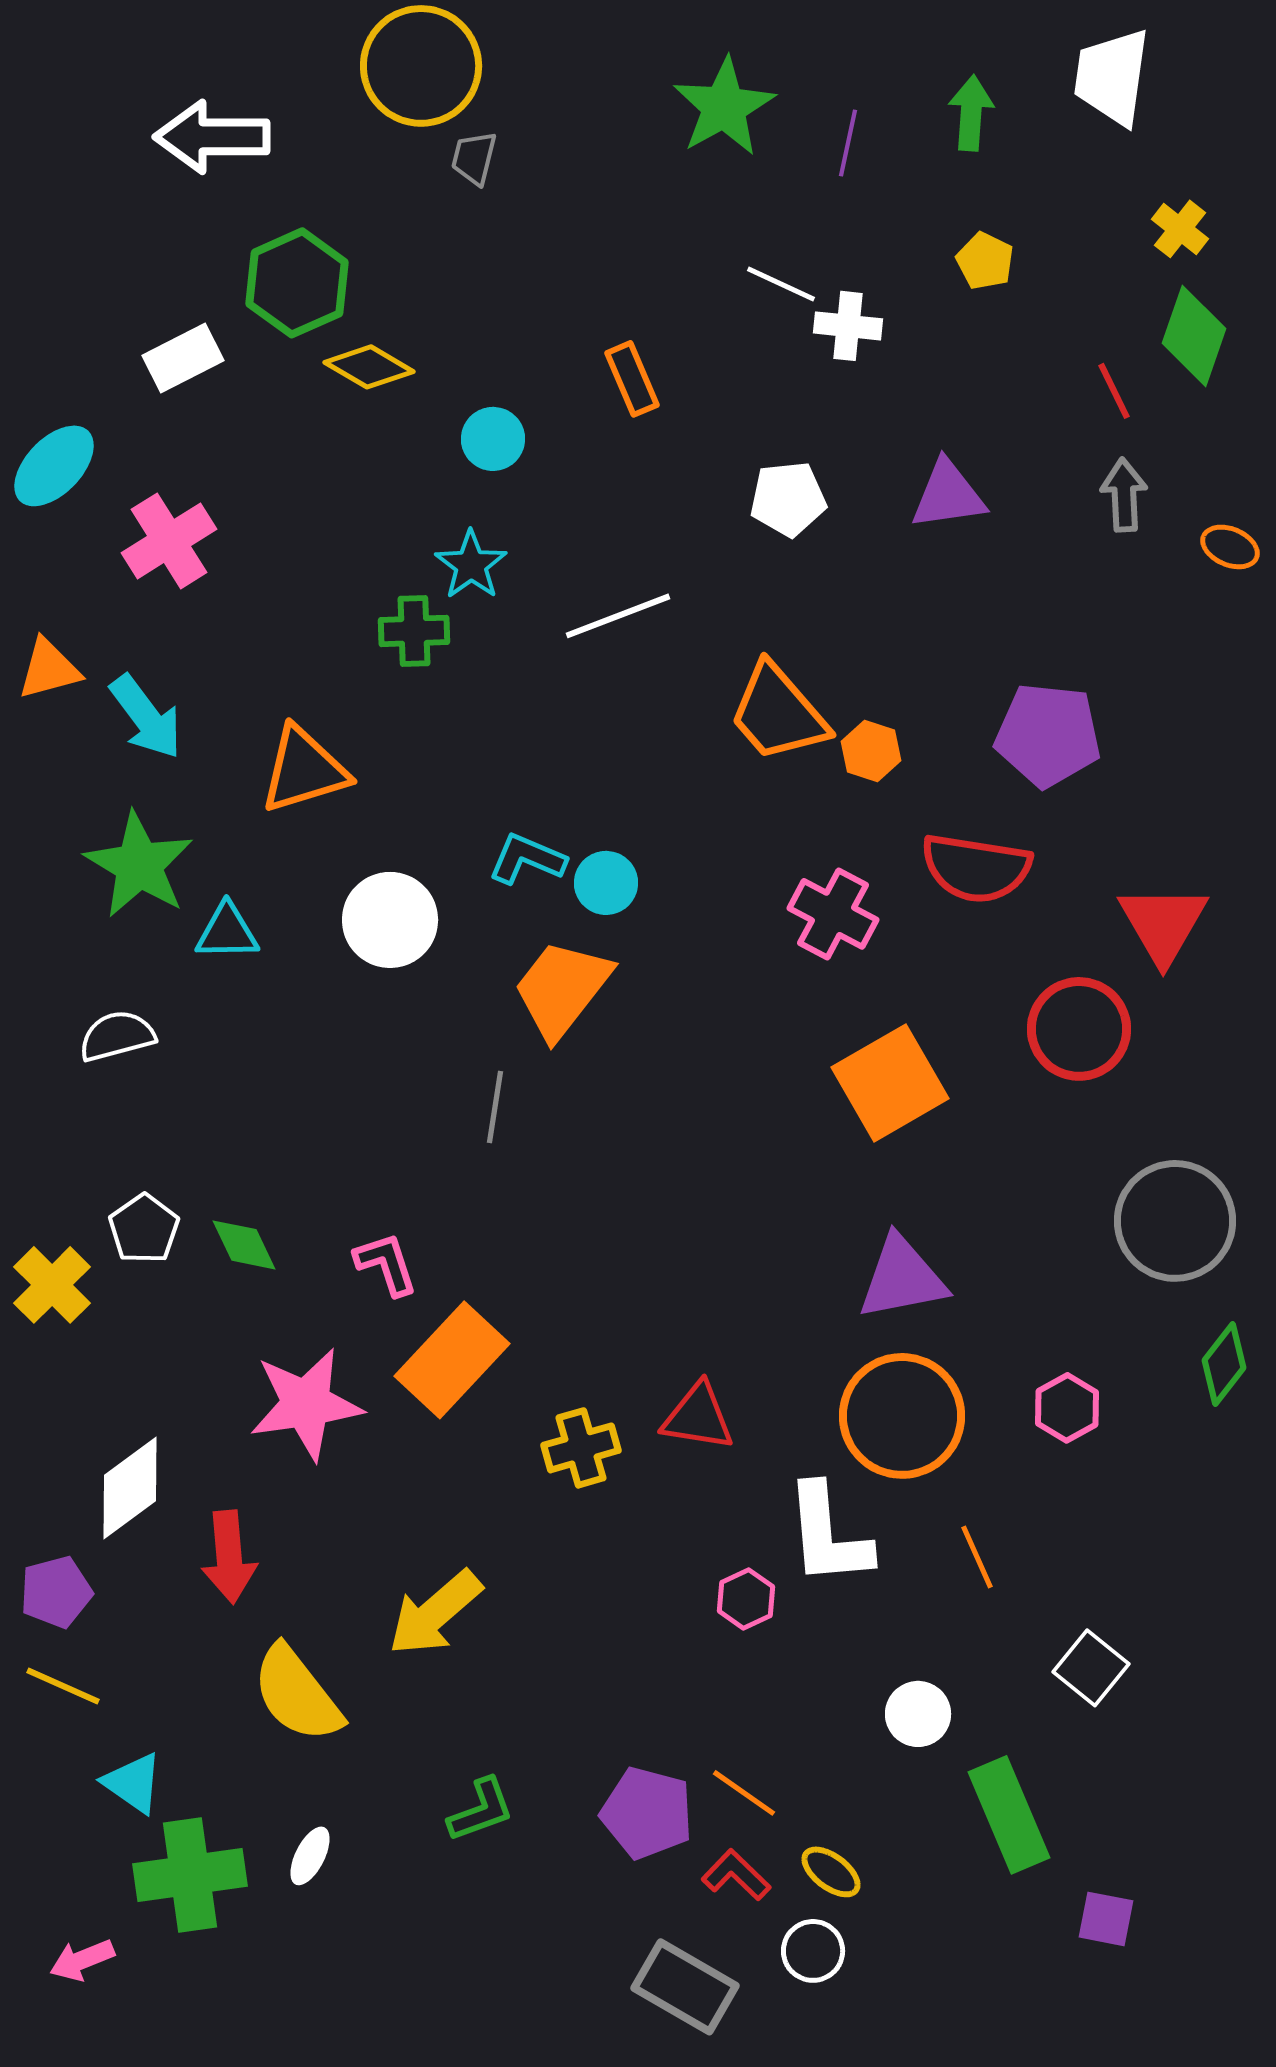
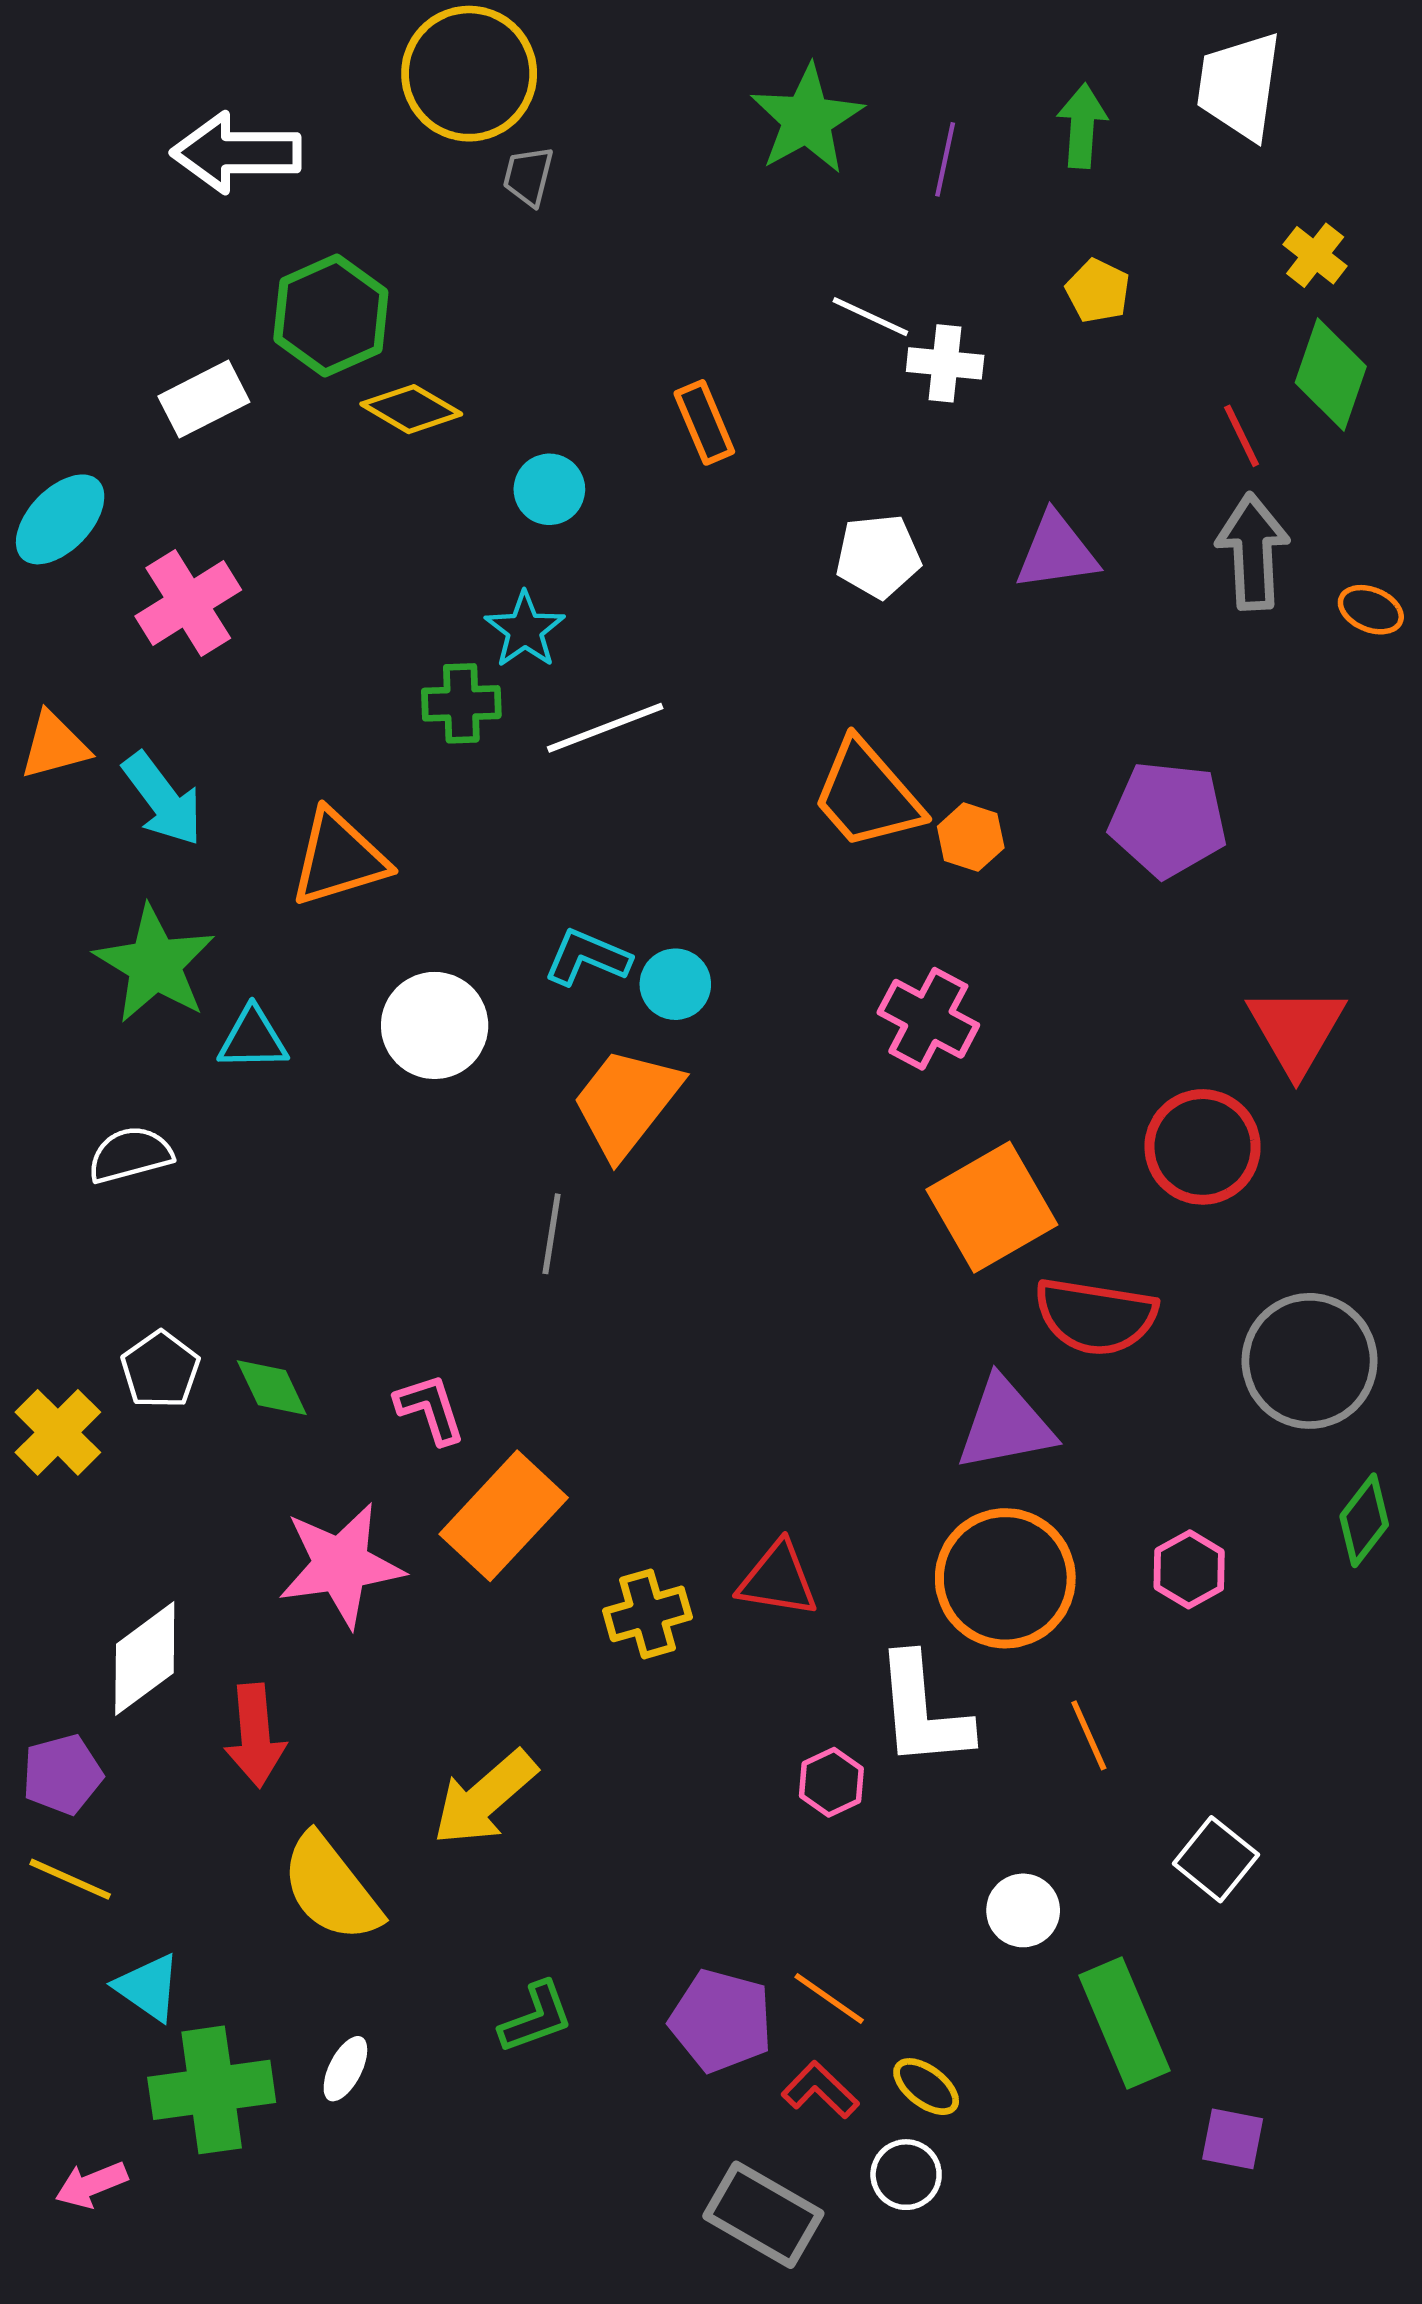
gray arrow: (1124, 495) -> (1253, 552), size x1.4
white line: (618, 616) -> (605, 728), moved
red semicircle: (976, 868) -> (1096, 1316), moved

